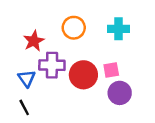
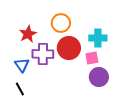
cyan cross: (118, 29) -> (98, 38), moved
red circle: (83, 75) -> (69, 48), moved

